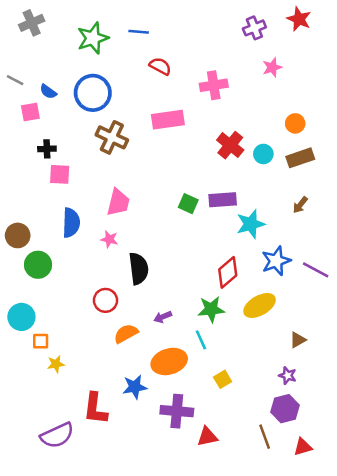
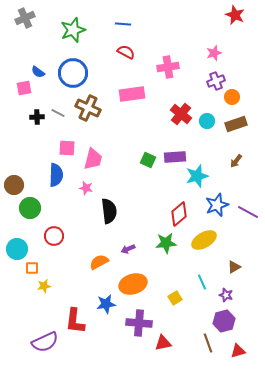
purple cross: (254, 28) -> (216, 81), moved
blue line: (139, 32) -> (123, 24), moved
gray line: (15, 80) -> (58, 113), moved
pink square: (60, 174) -> (67, 148), moved
red circle: (105, 300) -> (54, 236), moved
cyan line: (201, 340) -> (202, 282), moved

